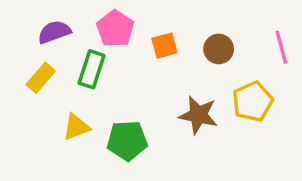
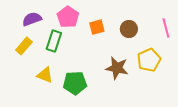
yellow triangle: (76, 127) -> (45, 75), turned 42

